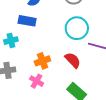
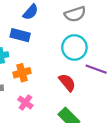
orange cross: (42, 61) -> (22, 73), moved

